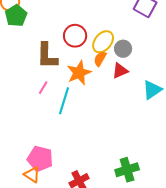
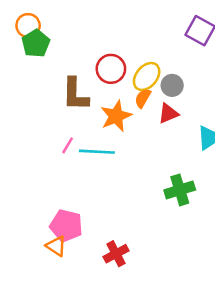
pink line: (43, 88) -> (68, 145), moved
cyan line: (64, 101) -> (97, 152), turned 76
green cross: (127, 170) -> (180, 190), moved

